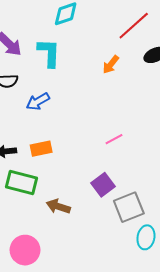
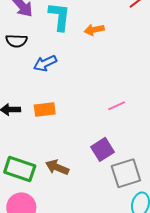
orange arrow: (111, 64) -> (94, 30), moved, turned 36
green rectangle: (21, 183) -> (20, 169), moved

